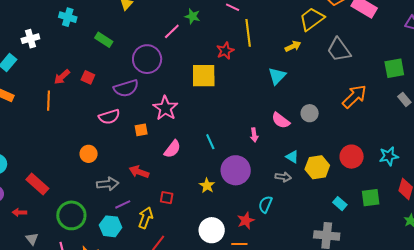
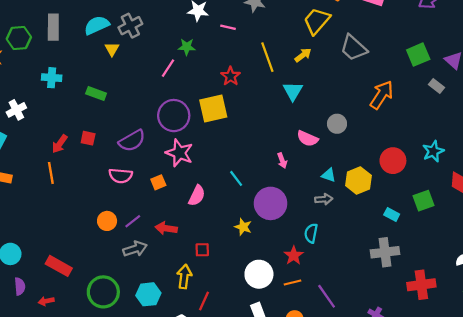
yellow line: (248, 33) -> (267, 57), moved
purple circle: (147, 59) -> (174, 116), moved
pink semicircle: (109, 117) -> (121, 176), turned 35
purple line: (123, 204) -> (133, 221), moved

